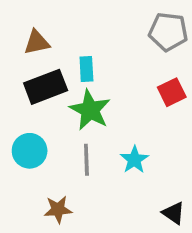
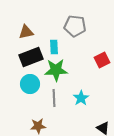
gray pentagon: (168, 32) -> (75, 26), moved
green star: (90, 110) -> (56, 70), turned -30
cyan circle: (30, 151) -> (30, 84), moved

